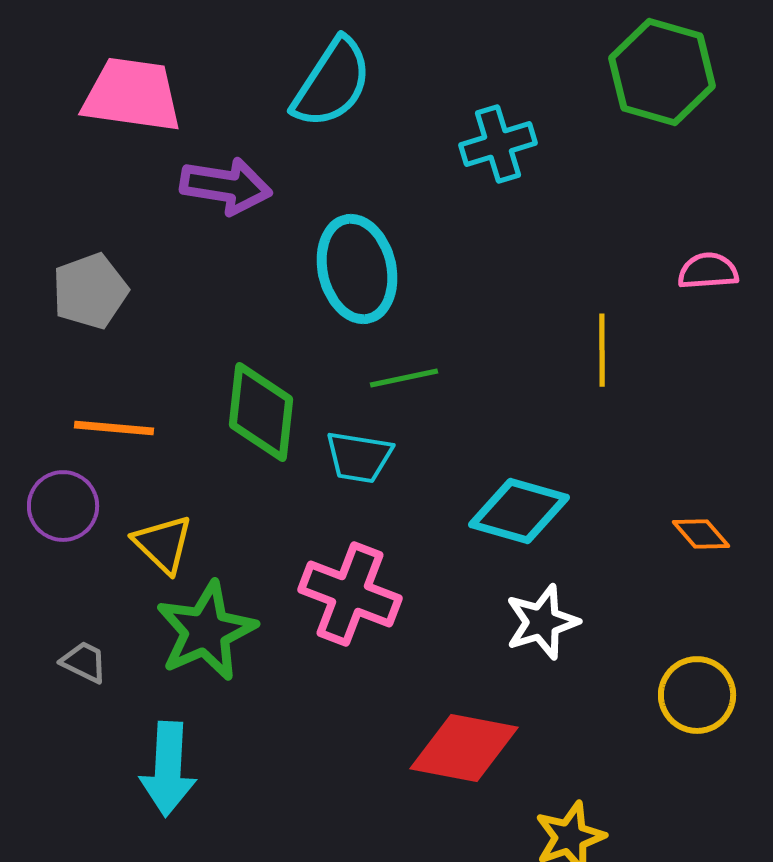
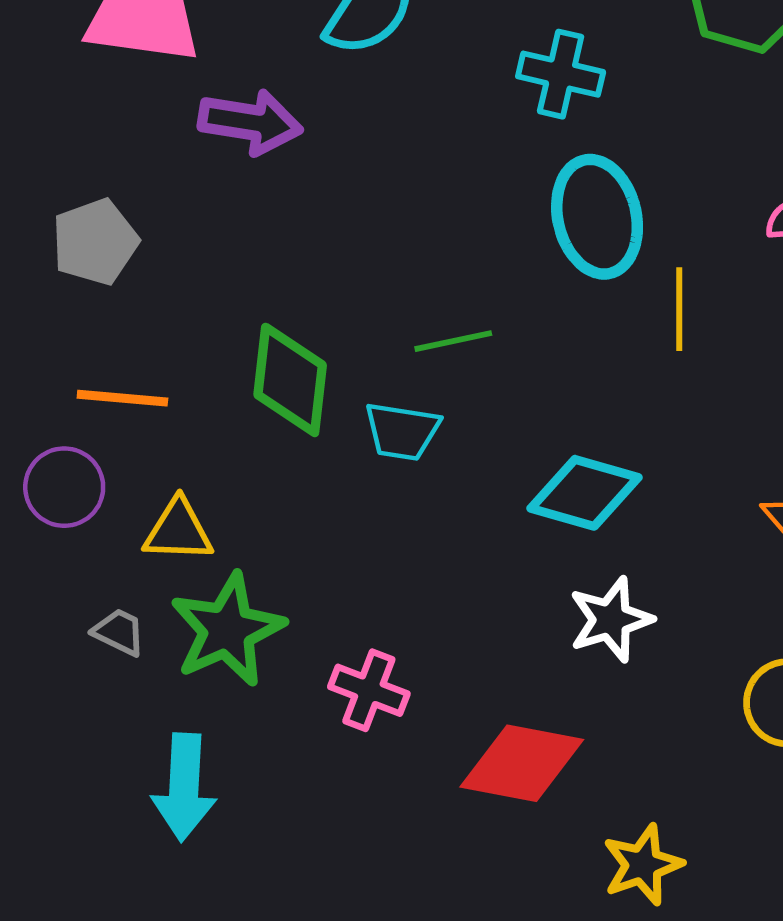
cyan cross: (498, 144) -> (561, 74), turned 30
cyan ellipse: (357, 269) -> (597, 217), moved
yellow triangle: (163, 544) -> (178, 531), turned -42
pink cross: (350, 594) -> (369, 690), moved, size x0.7
gray trapezoid: (84, 662) -> (119, 632), moved

